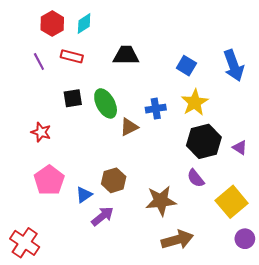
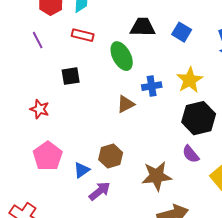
black trapezoid: (126, 55) -> (143, 27), moved
red rectangle: (72, 56) -> (83, 35), moved
blue square: (186, 66) -> (182, 32), moved
green ellipse: (106, 103) -> (122, 56), moved

